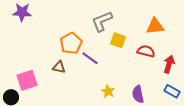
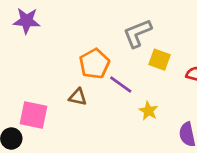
pink square: (27, 80) -> (33, 115), turned 30
yellow star: (108, 91) -> (148, 111), moved

